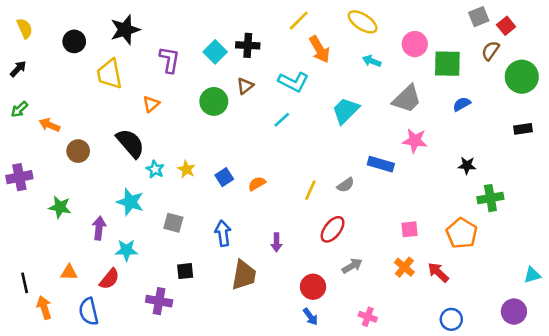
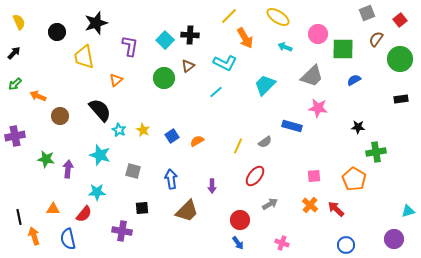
red square: (506, 26) -> (400, 20), moved
purple arrow: (99, 228) -> (68, 169), moved
brown trapezoid: (244, 275) -> (187, 211), turned 35

